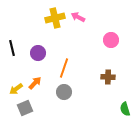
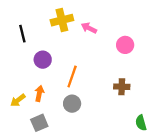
pink arrow: (78, 17) -> (89, 28), moved
black line: (12, 48) -> (22, 34), moved
orange arrow: (35, 83) -> (39, 93), turned -32
gray square: (25, 108) -> (39, 123), moved

